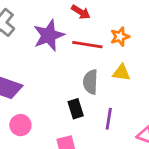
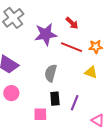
gray semicircle: (90, 82) -> (51, 73), moved
black rectangle: (76, 109) -> (55, 99), moved

